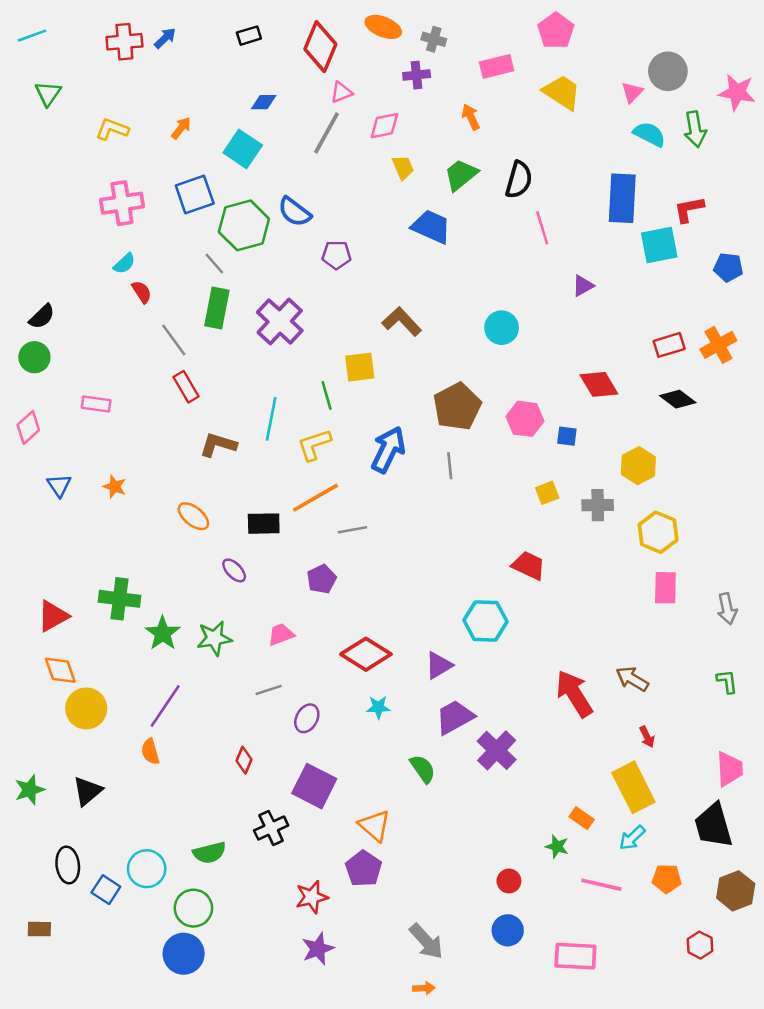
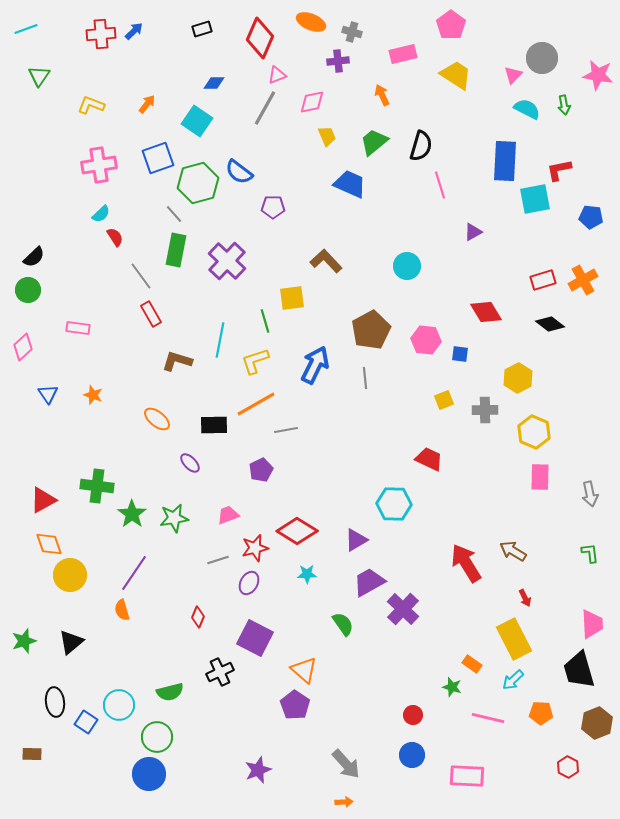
green arrow: (695, 129) -> (564, 105), size x0.7
red star: (312, 897) -> (255, 548), moved

